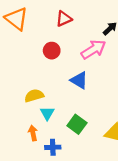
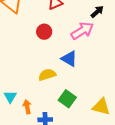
yellow semicircle: (34, 96) -> (47, 75), moved
cyan triangle: (47, 113) -> (10, 97), moved

